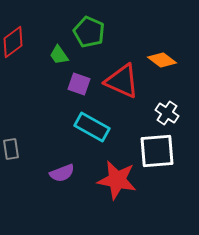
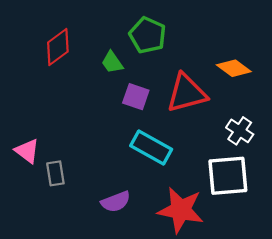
red triangle: (122, 81) -> (187, 93), turned -39

